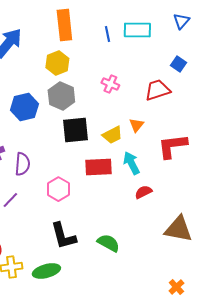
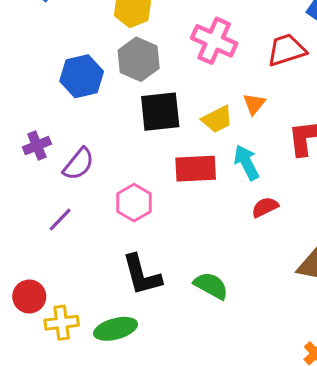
pink cross: (110, 84) -> (214, 41), size x1.6
purple semicircle: (22, 164) -> (79, 164), turned 35

